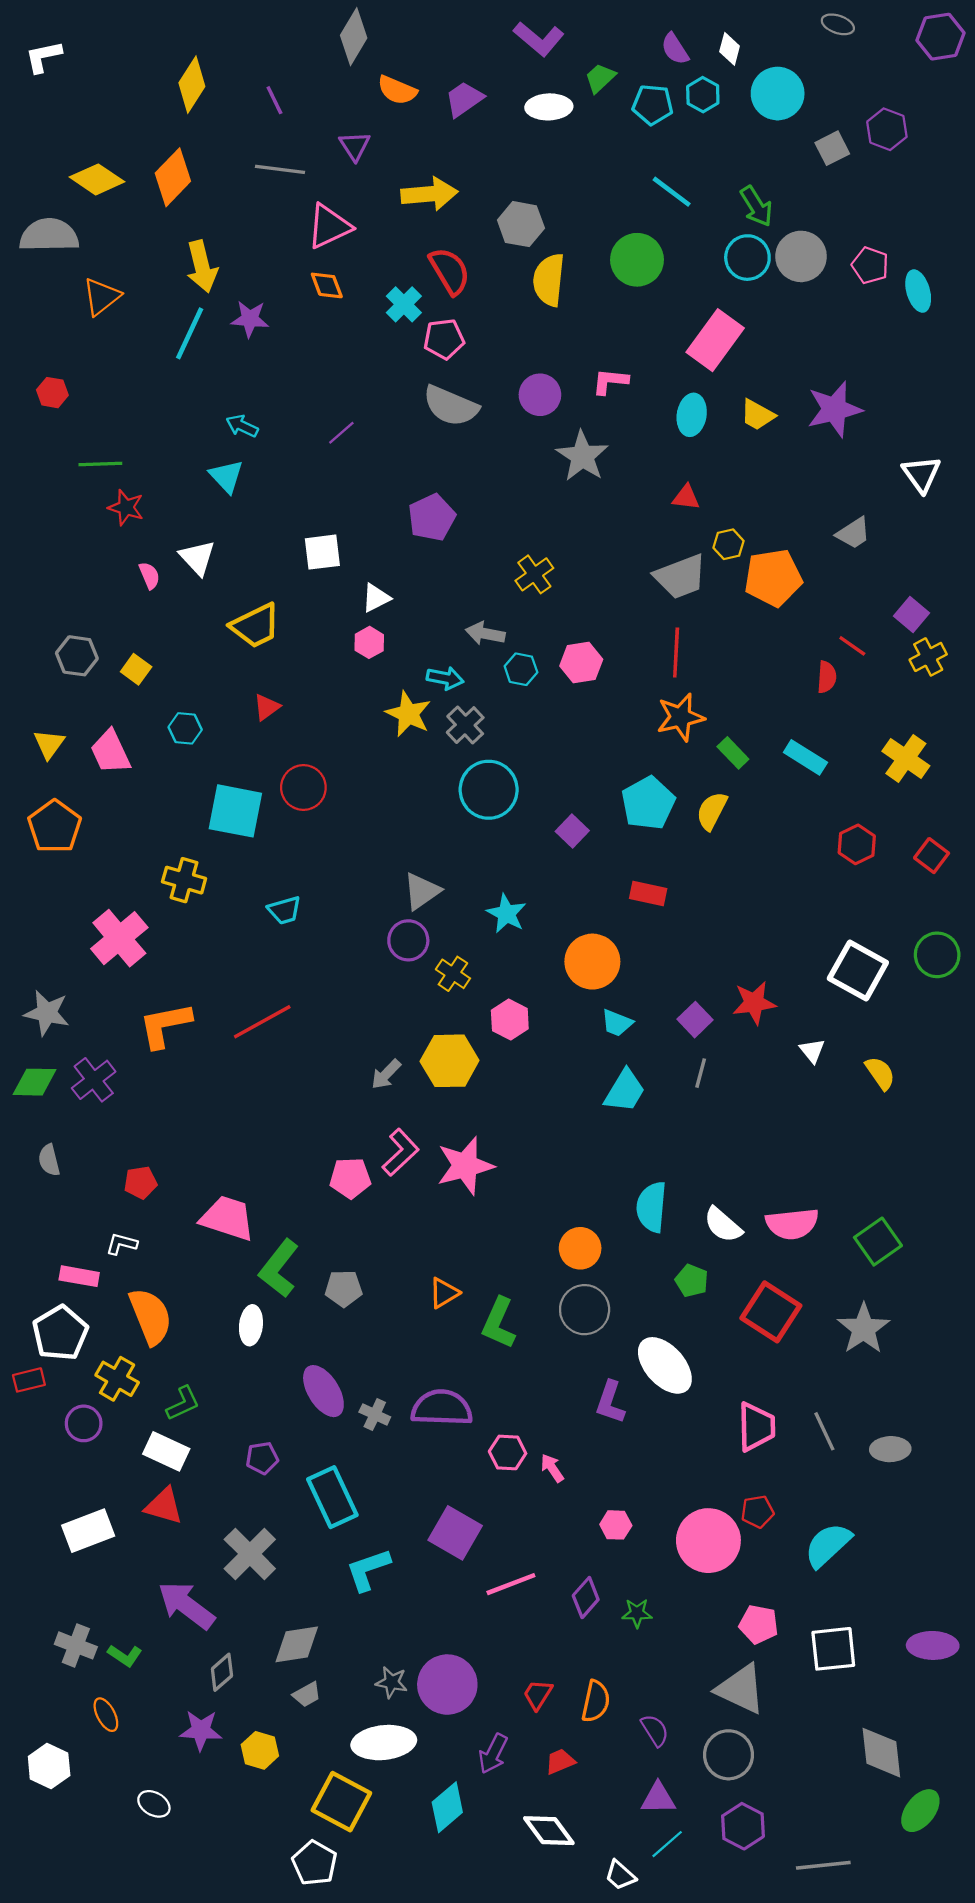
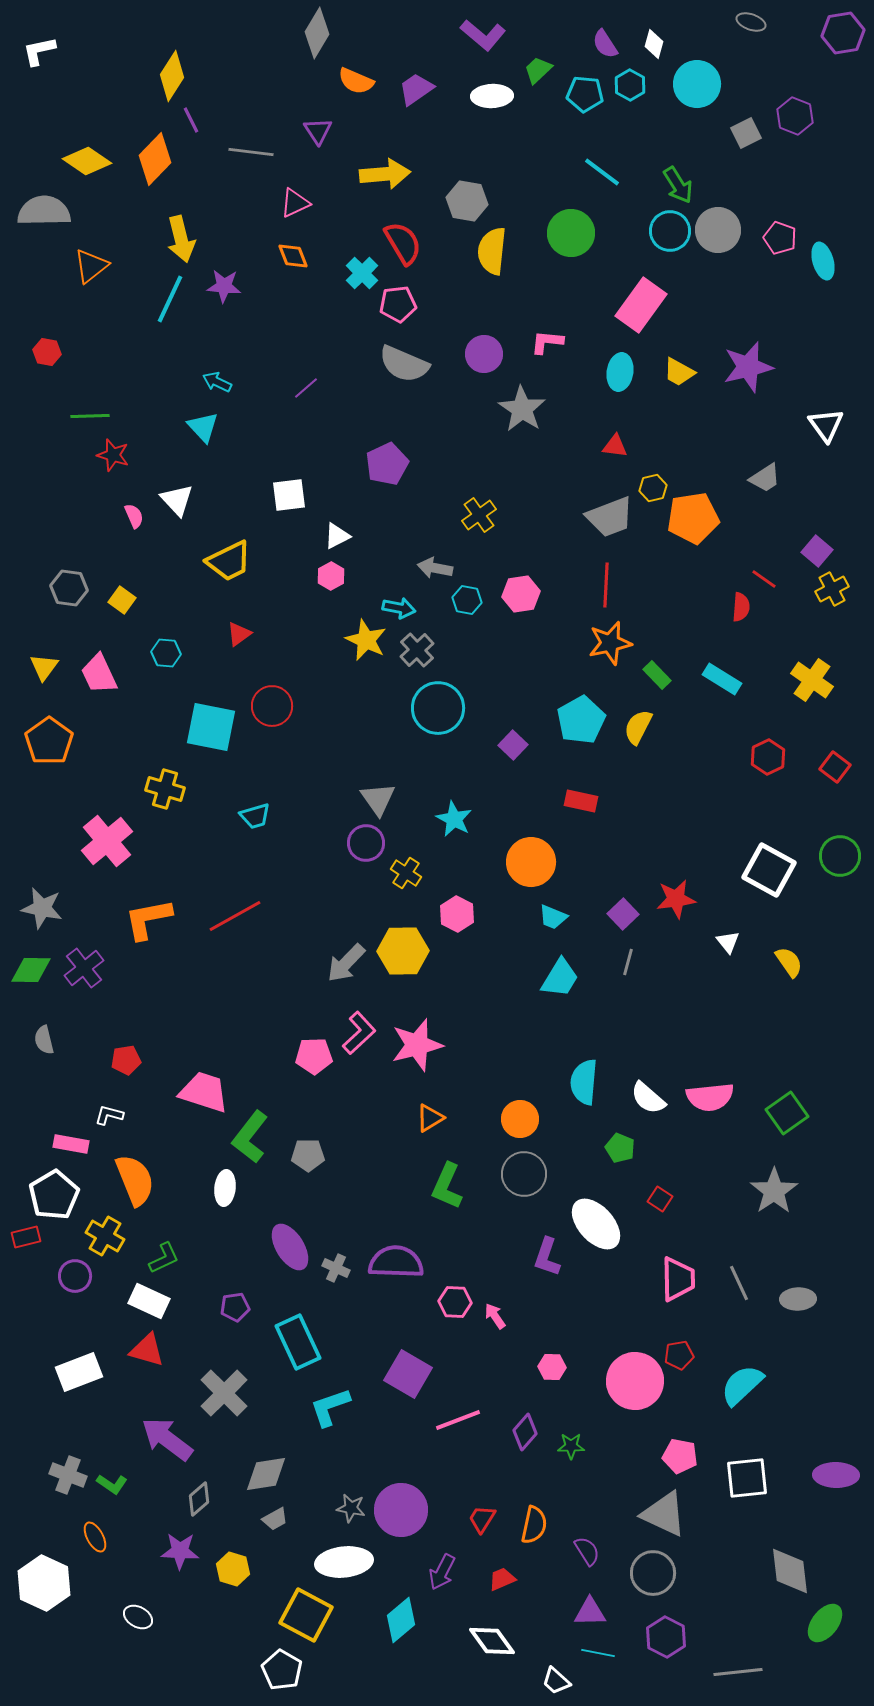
purple line: (274, 100) -> (191, 120), moved
pink triangle: (329, 226) -> (295, 203), size x0.7
gray triangle: (422, 891) -> (378, 799), turned -30
gray arrow: (386, 1074) -> (346, 963), size x1.4
orange triangle: (444, 1293) -> (430, 1118), moved
red square: (771, 1312) -> (660, 1199), moved, size x0.5
white hexagon: (49, 1766) -> (44, 1583), size x1.4
cyan line: (667, 1844) -> (598, 1653), turned 52

